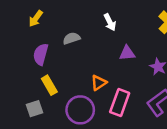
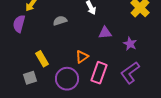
purple semicircle: (41, 54) -> (19, 24), moved

